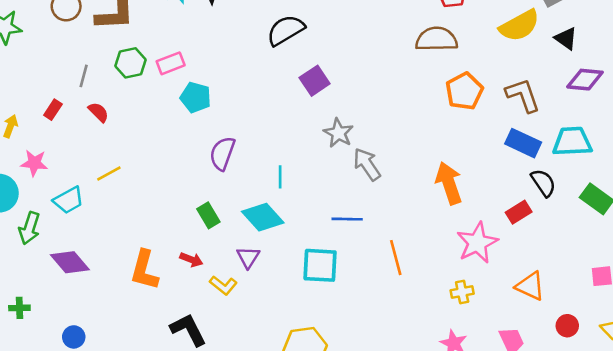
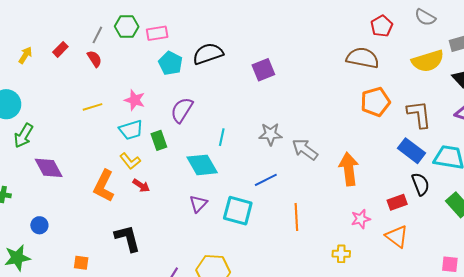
black semicircle: (286, 30) -> (208, 54), moved
gray line: (84, 76) -> (97, 35), moved
gray star: (338, 133) -> (270, 134), moved, turned 30
pink star: (34, 163) -> (135, 100), moved
gray arrow: (367, 164) -> (305, 149), moved, turned -32
cyan trapezoid: (68, 200) -> (131, 130), moved
green rectangle: (208, 215) -> (159, 140), moved
blue line: (347, 219) -> (266, 180), turned -40
pink star: (477, 243) -> (361, 219), size x0.6
purple triangle: (248, 257) -> (198, 204), moved
yellow L-shape: (223, 285) -> (130, 161), moved
orange triangle: (530, 286) -> (397, 237), moved

